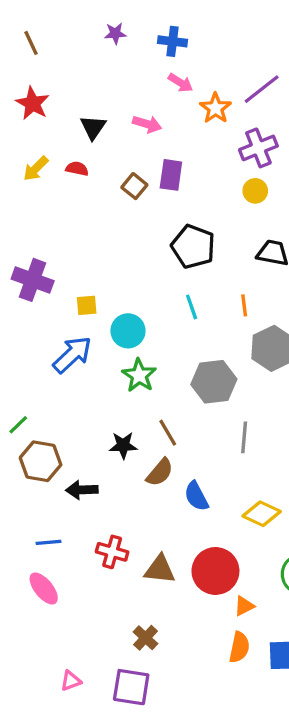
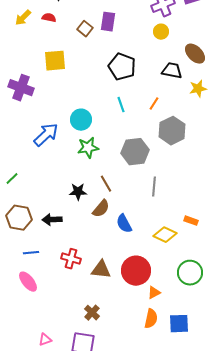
yellow square: (87, 305) -> (55, 61), moved, size x1.6
orange line: (244, 305) -> (154, 104), turned 40
green star: (139, 375) -> (88, 148), turned 30
brown hexagon: (41, 461) -> (19, 218), moved

